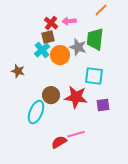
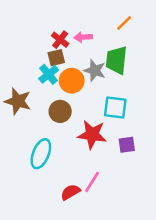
brown star: (18, 71) -> (18, 101), size x1.5
brown circle: (51, 95) -> (60, 111), moved
pink line: (76, 134) -> (92, 182), turned -42

